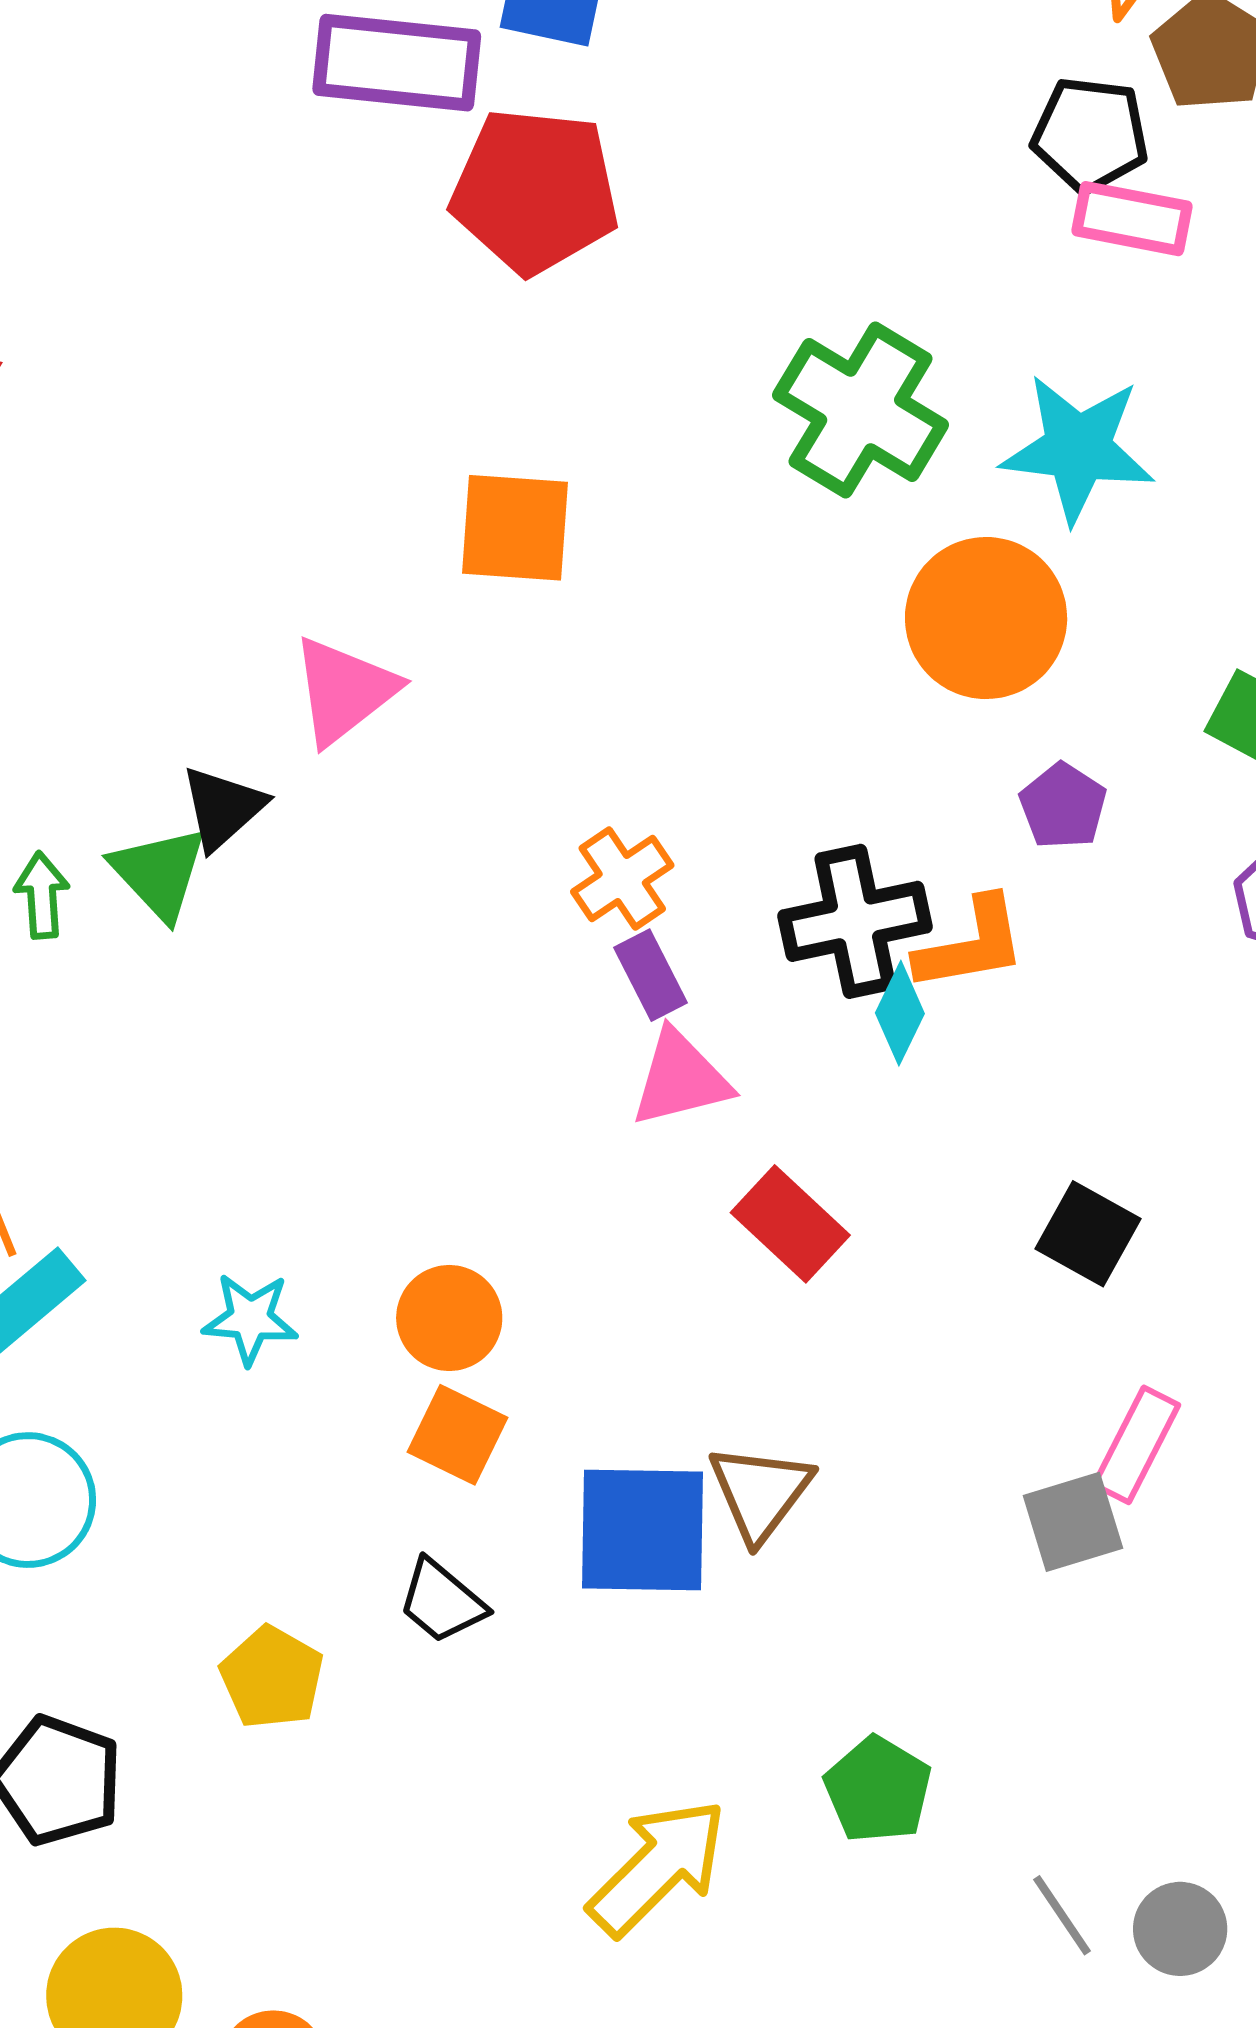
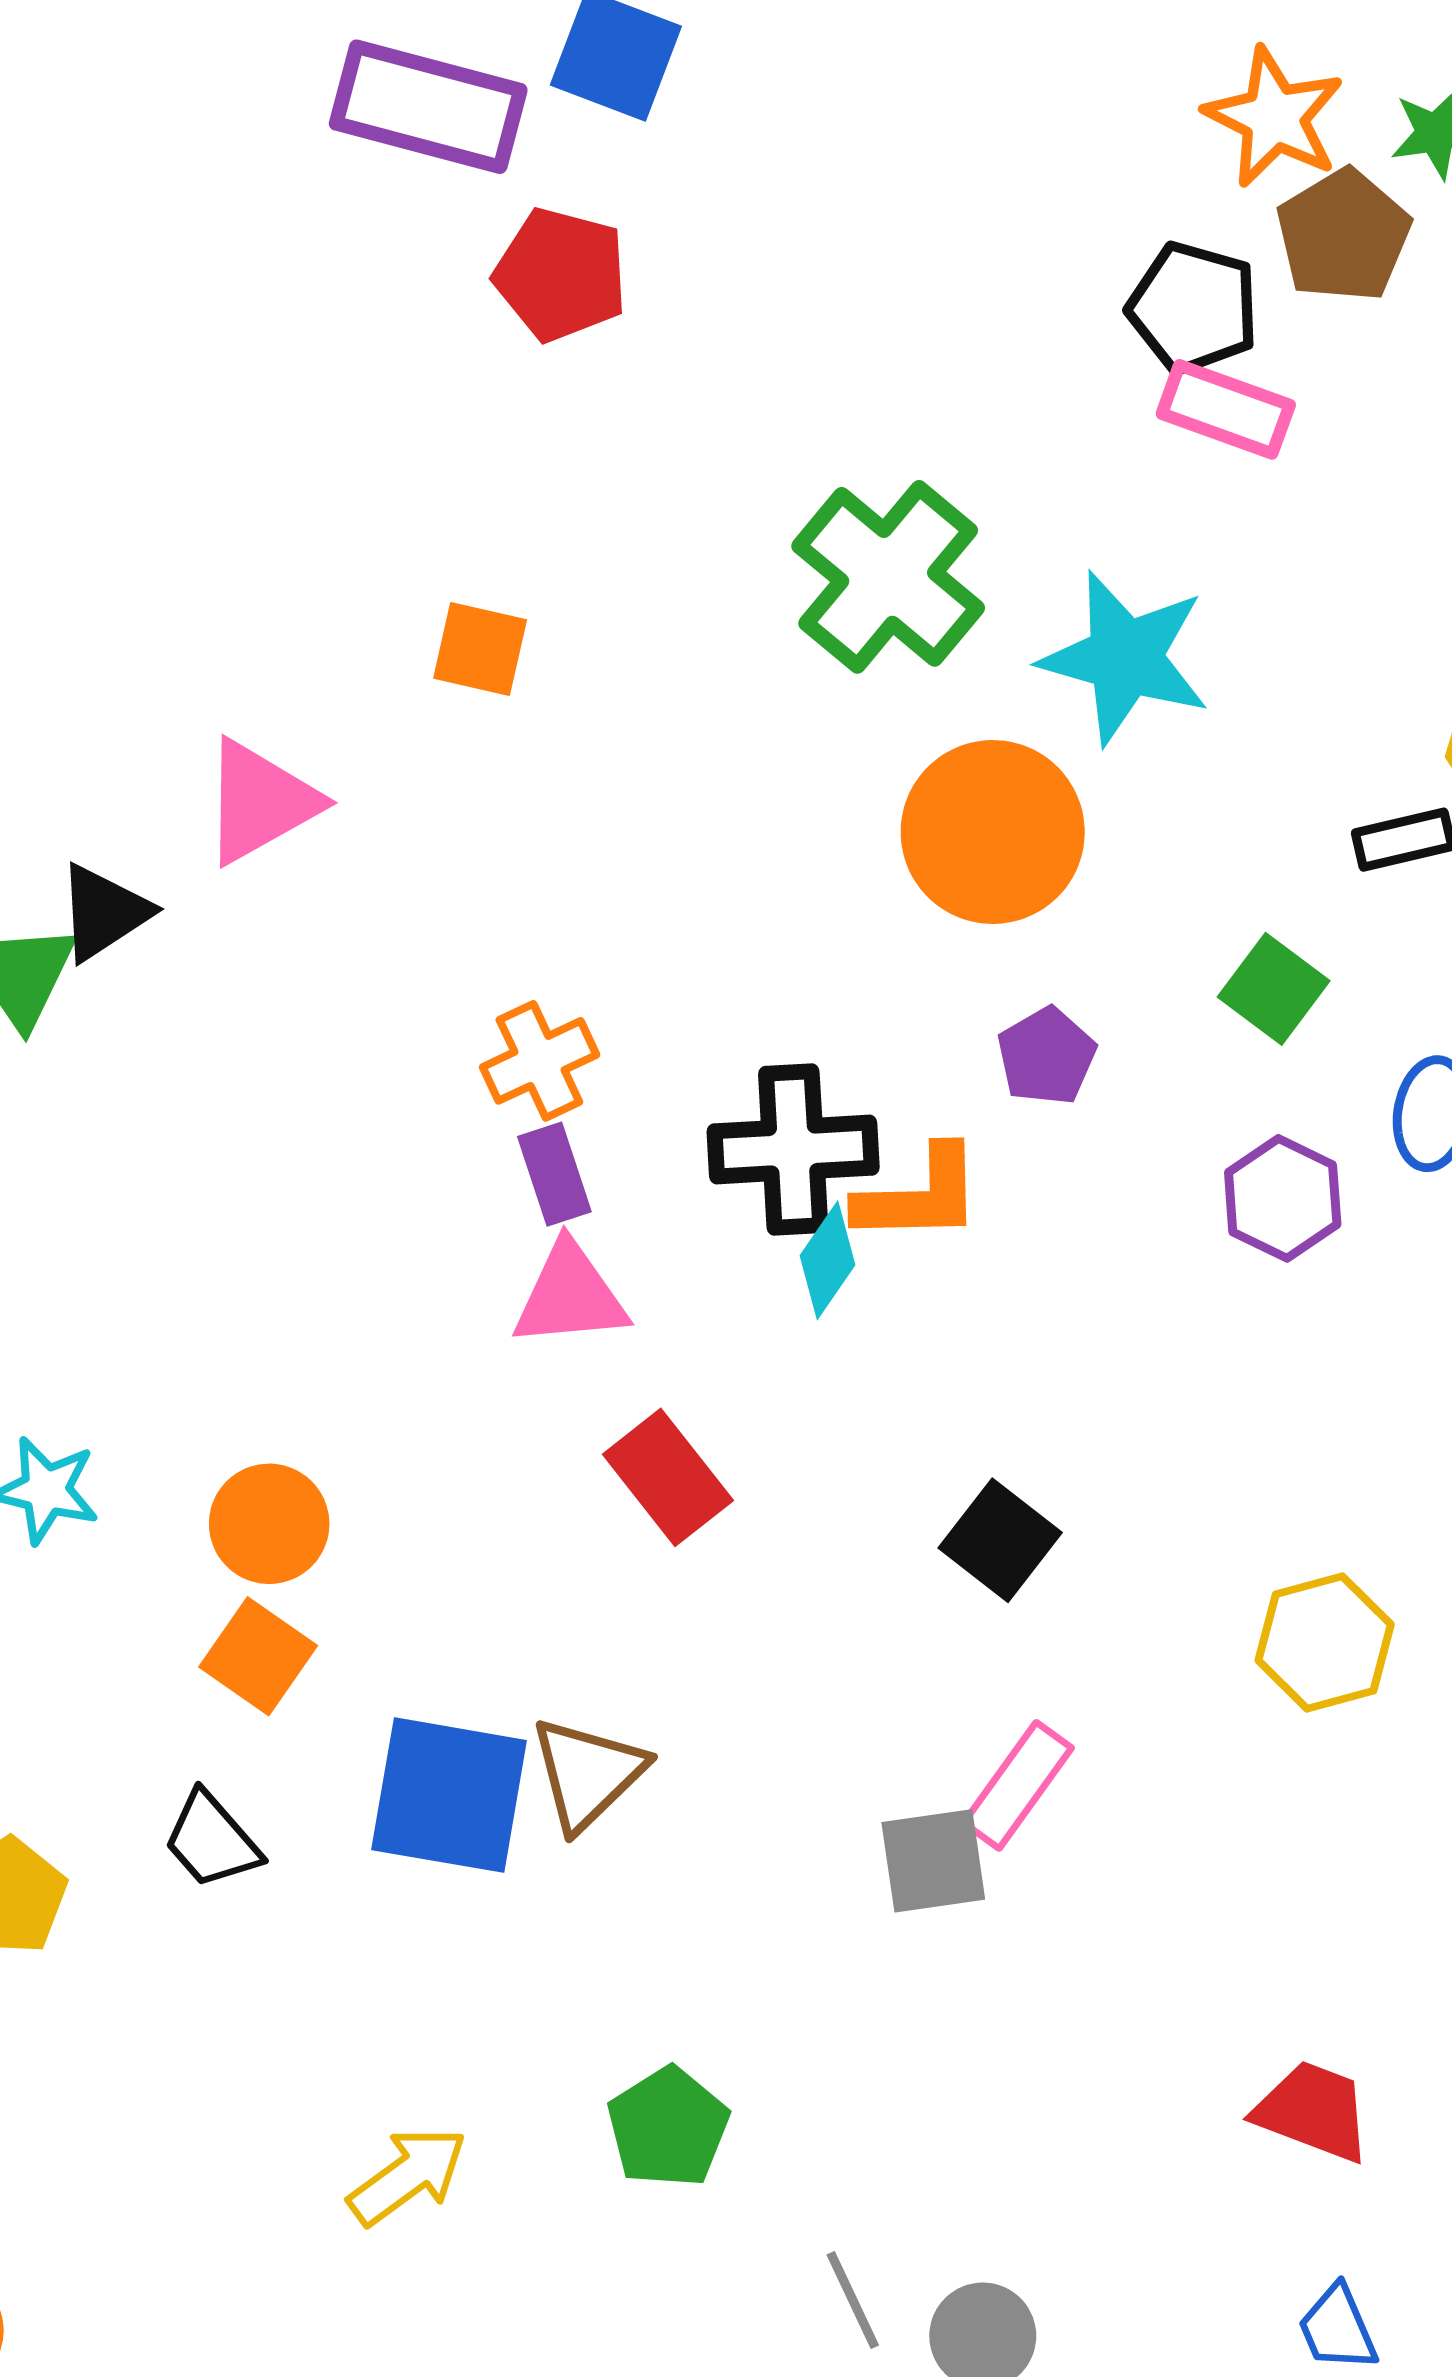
red pentagon: (535, 191) -> (561, 275), size x0.7
orange square: (515, 528) -> (480, 649), size x0.7
yellow arrow: (658, 1867) -> (408, 2176), size x0.7

